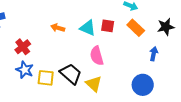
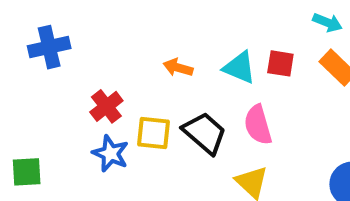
black trapezoid: (71, 74) -> (205, 133), moved
yellow square: (46, 78) -> (153, 133), moved

